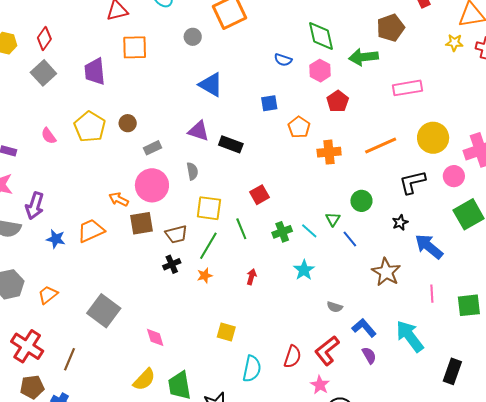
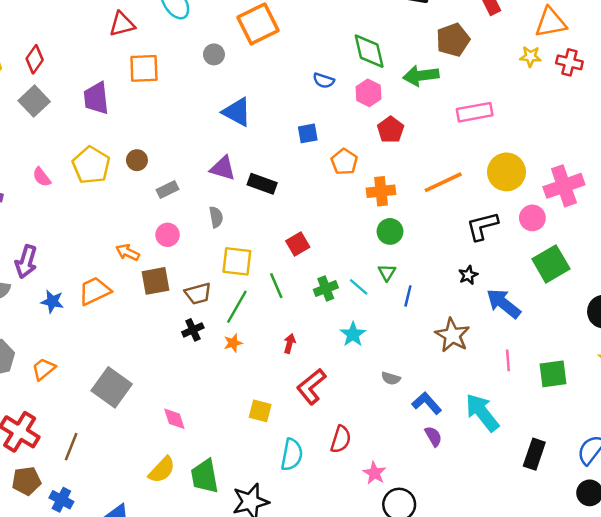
pink circle: (152, 185) -> (168, 235), size x0.6
green circle: (361, 201) -> (390, 231), moved
blue line: (350, 239) -> (408, 296), turned 54
red L-shape: (327, 351) -> (311, 386), moved

